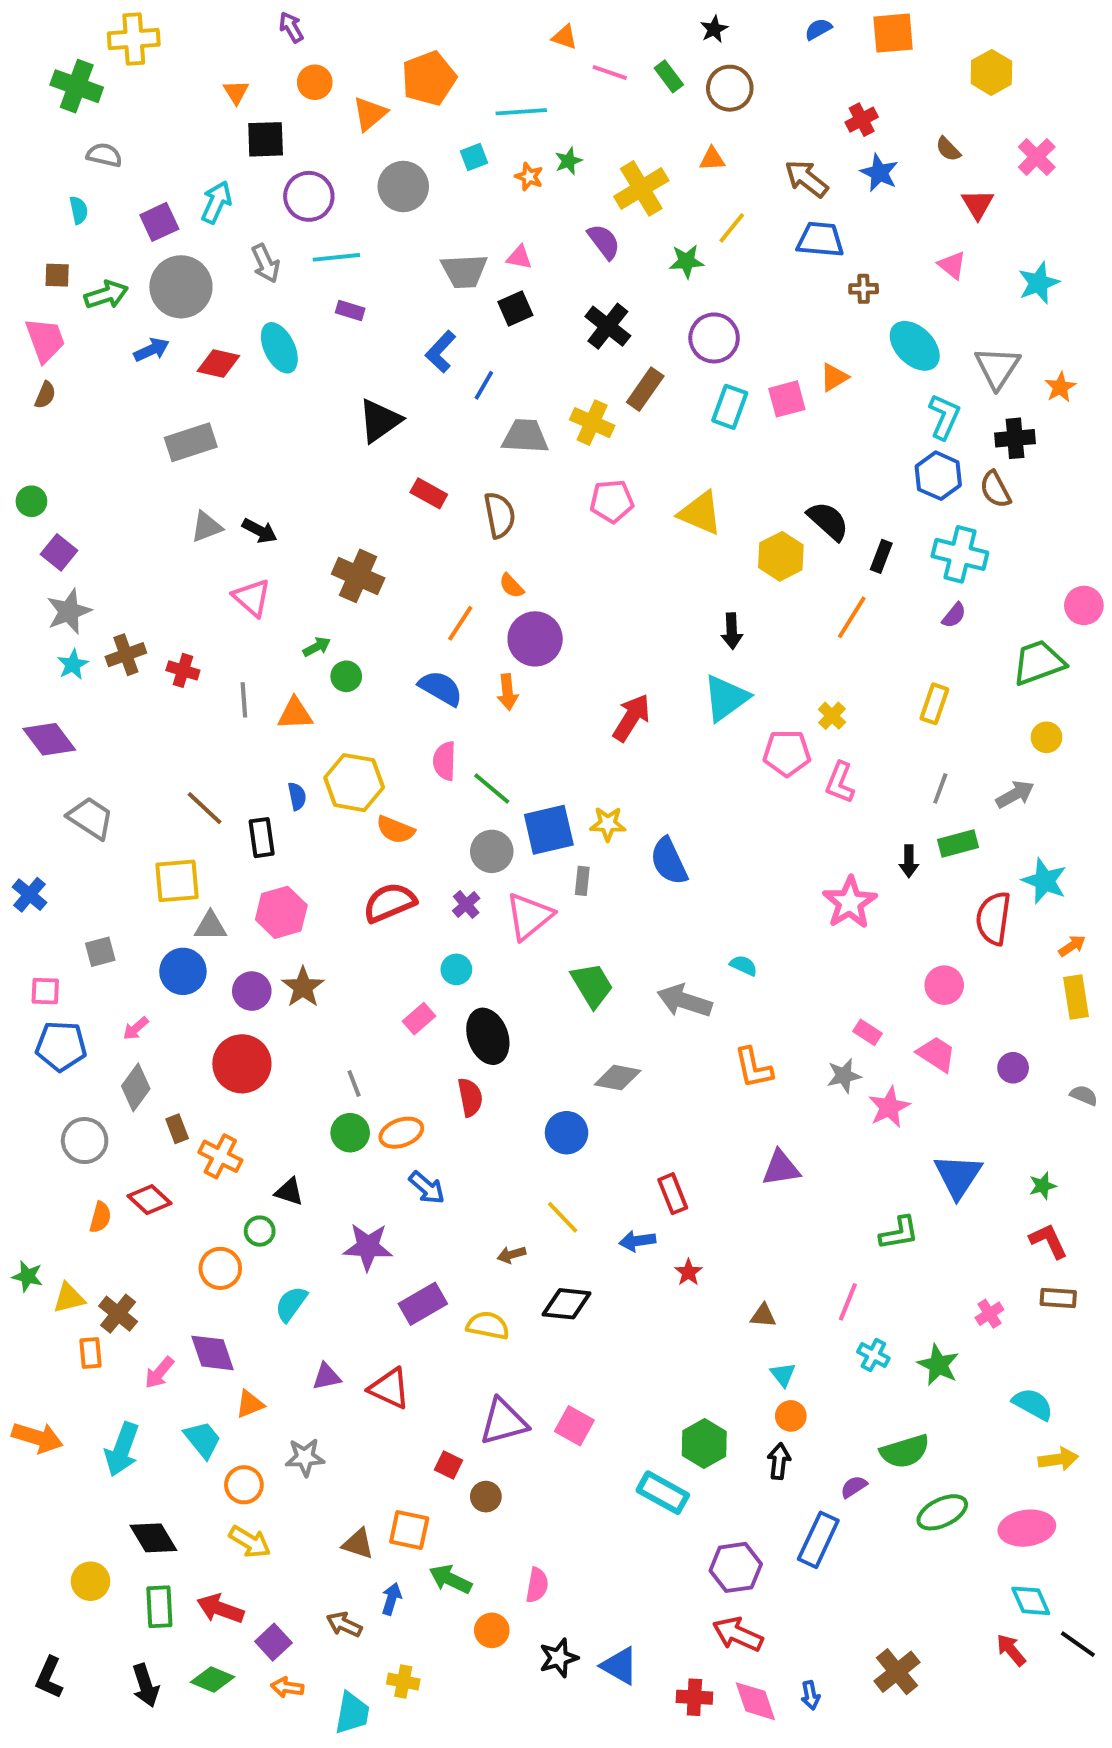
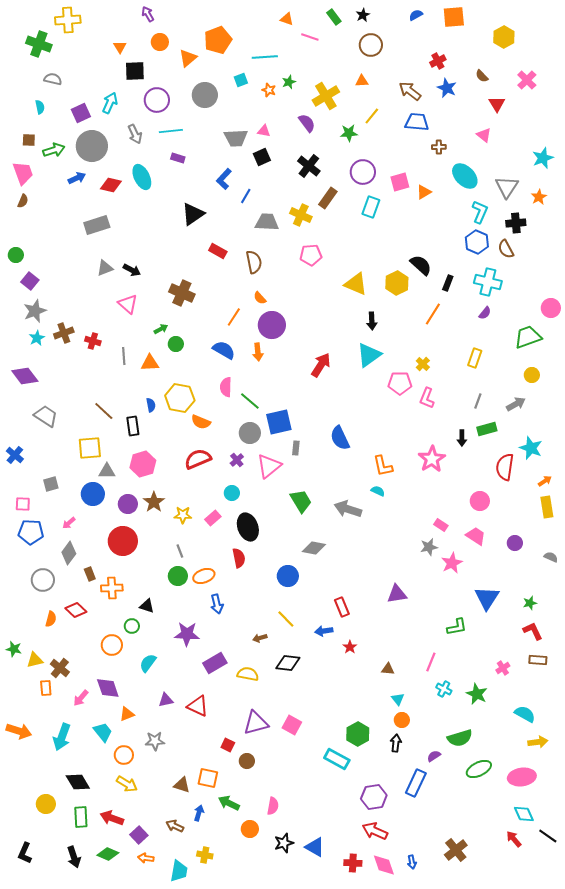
green rectangle: (669, 76) -> (334, 17), moved
cyan star: (1039, 283) -> (543, 158), moved
pink square: (787, 399) -> (400, 182), moved
yellow triangle: (700, 513) -> (356, 284), moved
yellow star: (608, 824) -> (183, 515), moved
orange L-shape: (753, 1068) -> (383, 466), moved
orange cross: (220, 1156) -> (112, 588), turned -30
blue arrow: (427, 1188) -> (217, 604), turned 36

